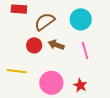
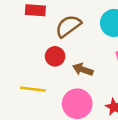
brown arrow: (56, 45) -> (83, 70), moved

